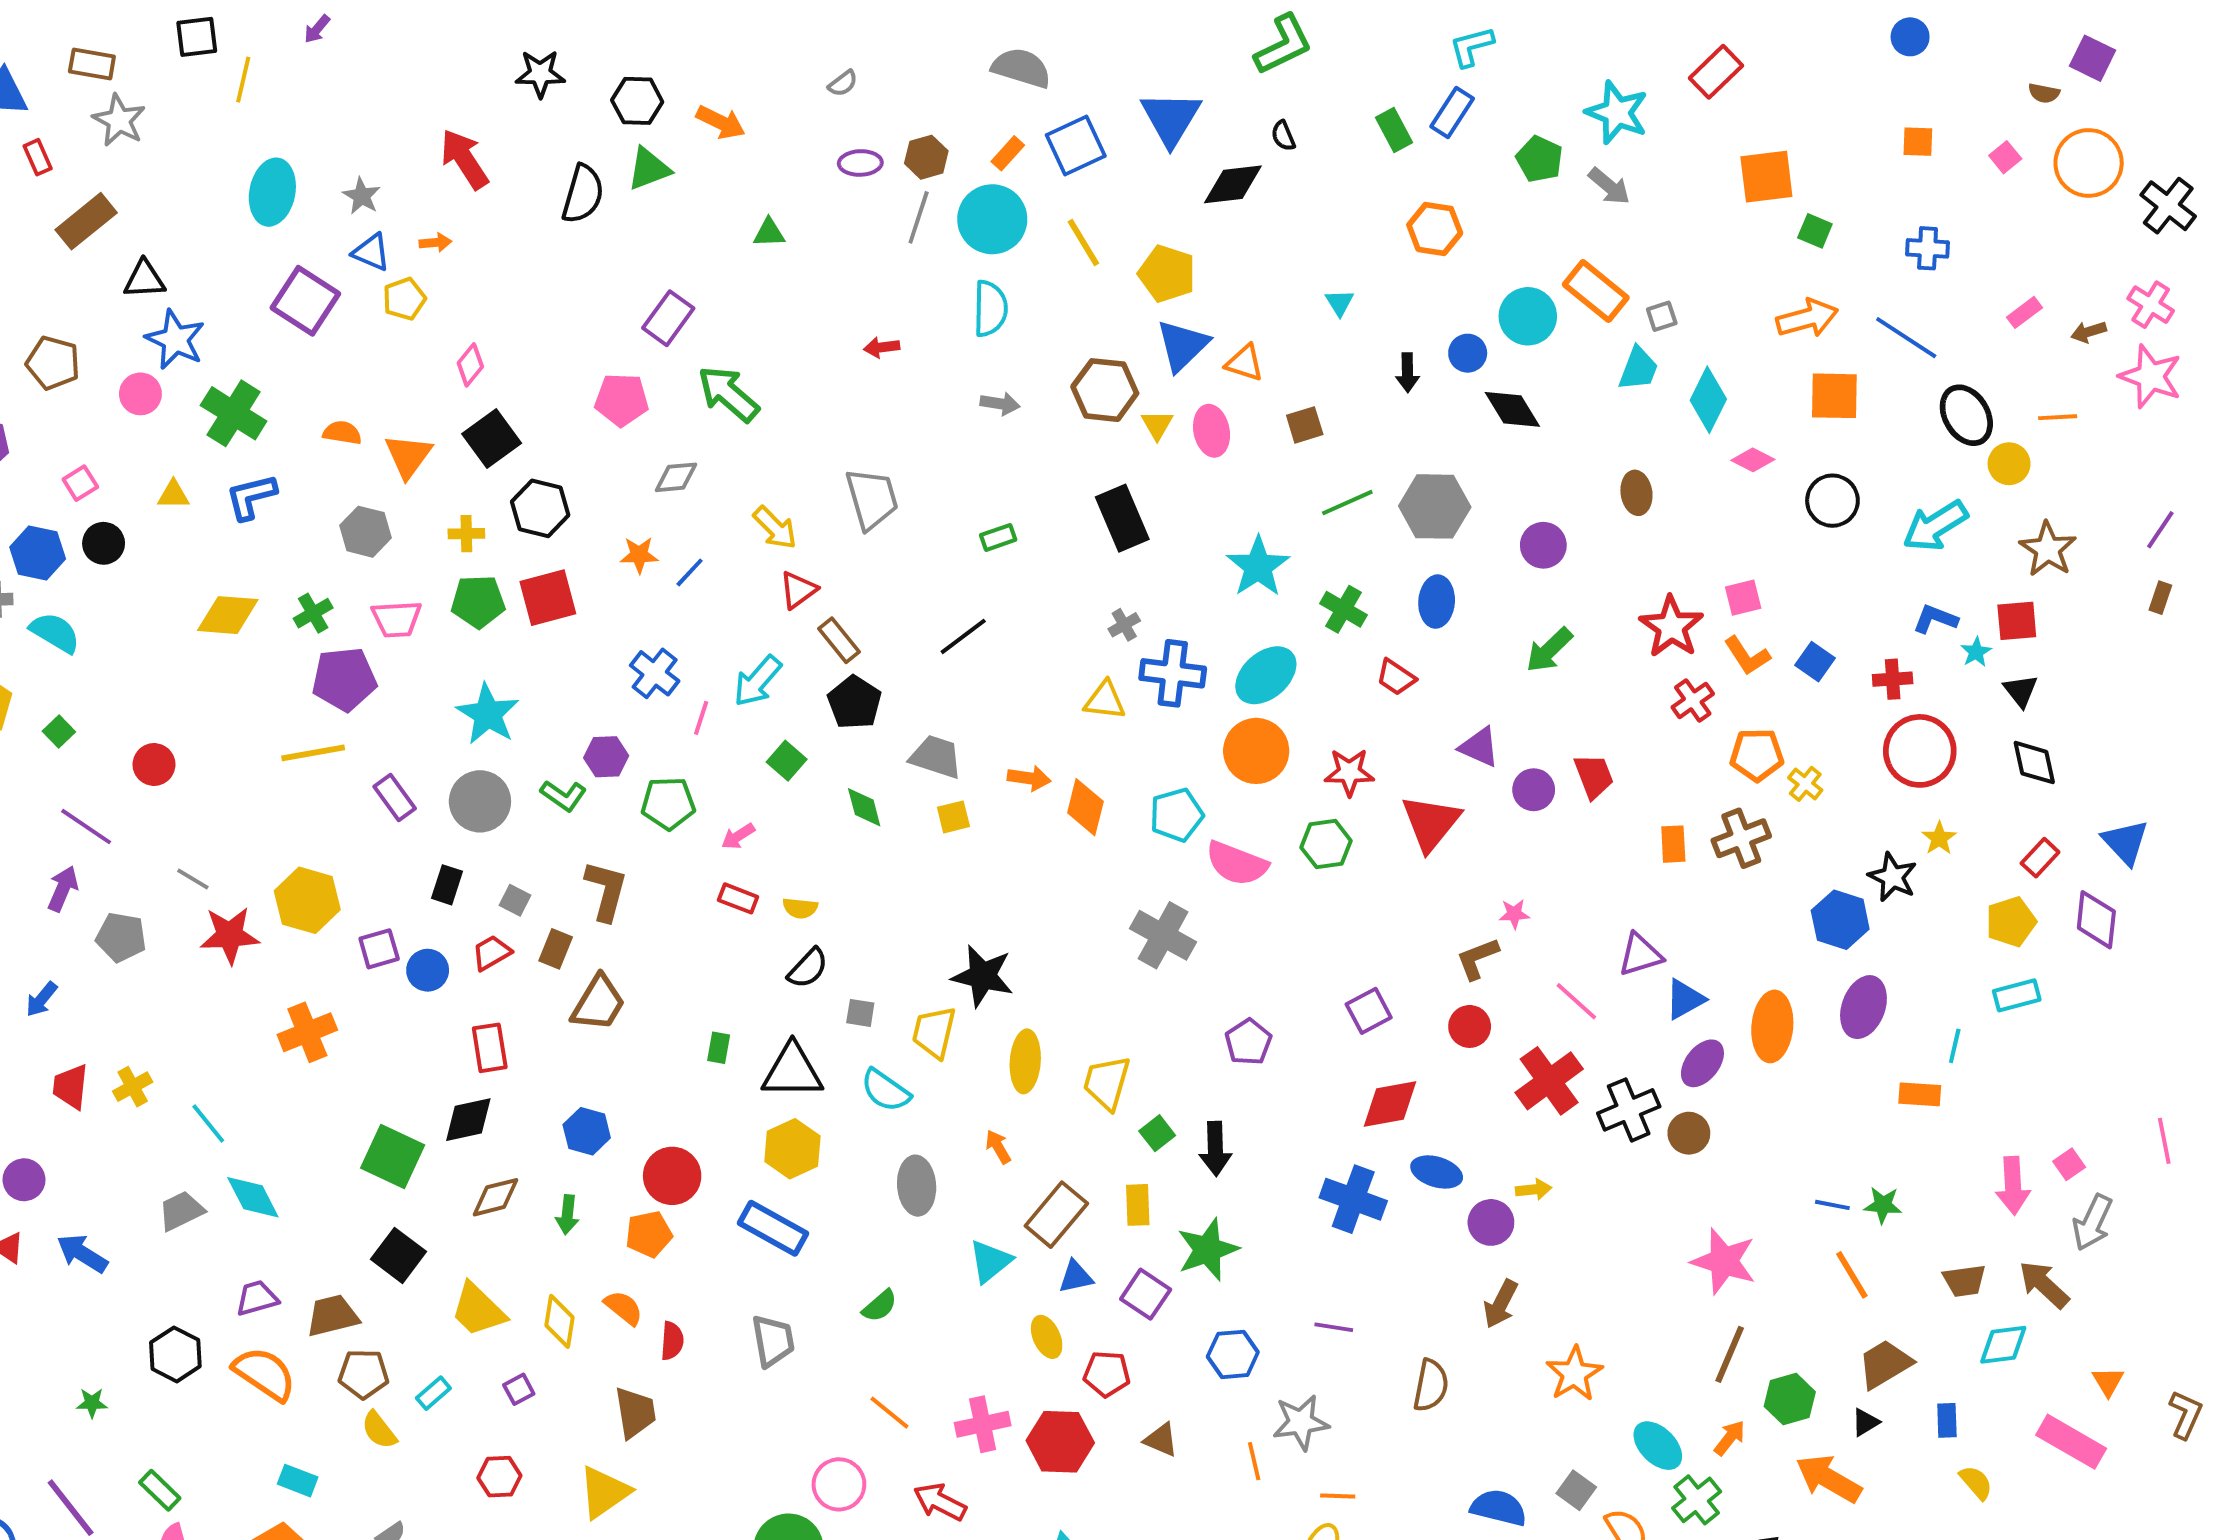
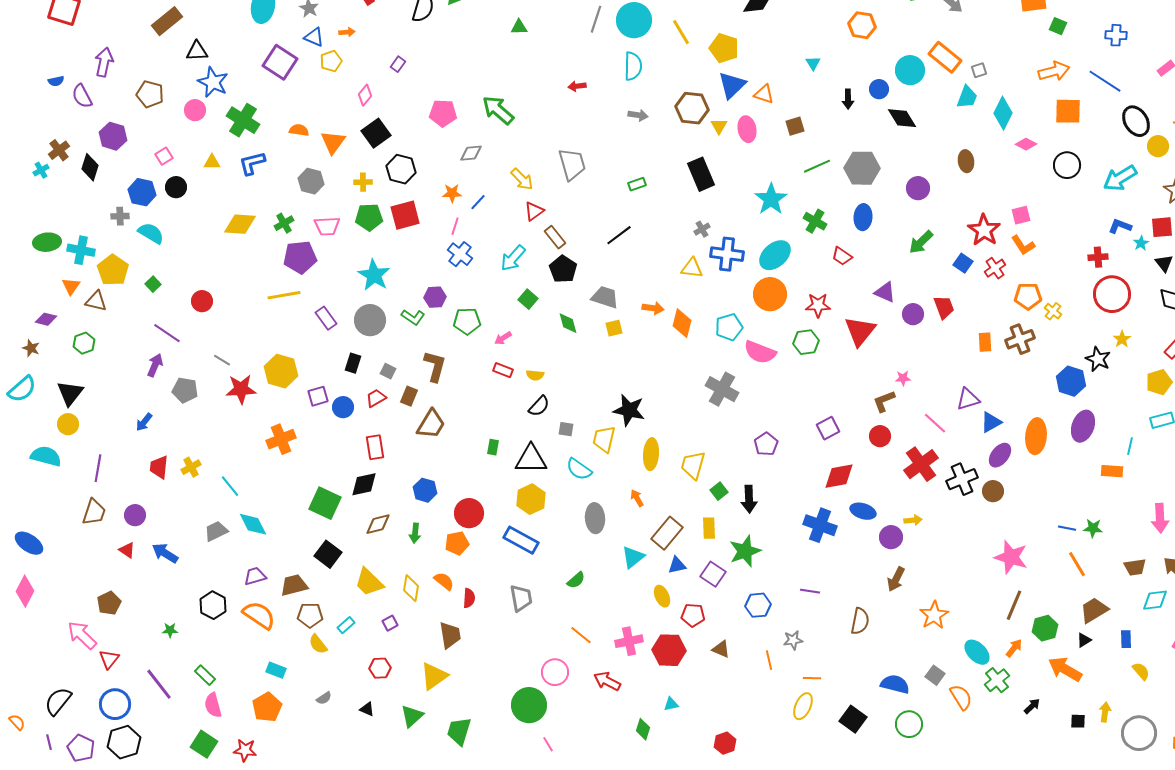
purple rectangle: (668, 318) -> (398, 64), moved, size x0.6
blue square: (1815, 662) -> (963, 263), moved
pink line: (701, 718) -> (455, 226), moved
gray star: (1301, 1422) -> (793, 640), size x0.7

